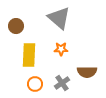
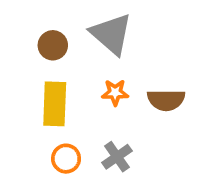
brown circle: (16, 26) -> (53, 45), moved
brown semicircle: (87, 72) -> (166, 100), moved

